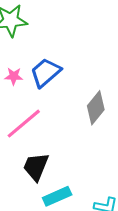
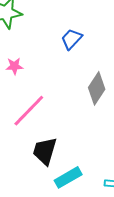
blue trapezoid: (46, 73) -> (72, 39), moved, size x0.7

